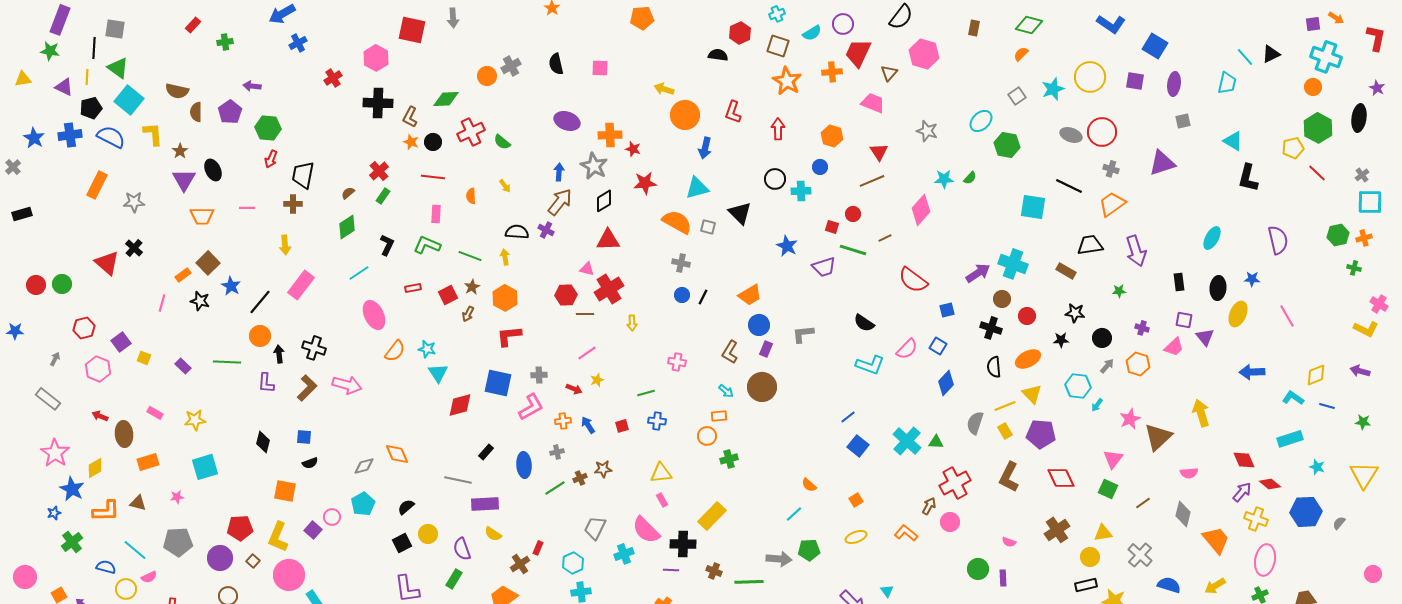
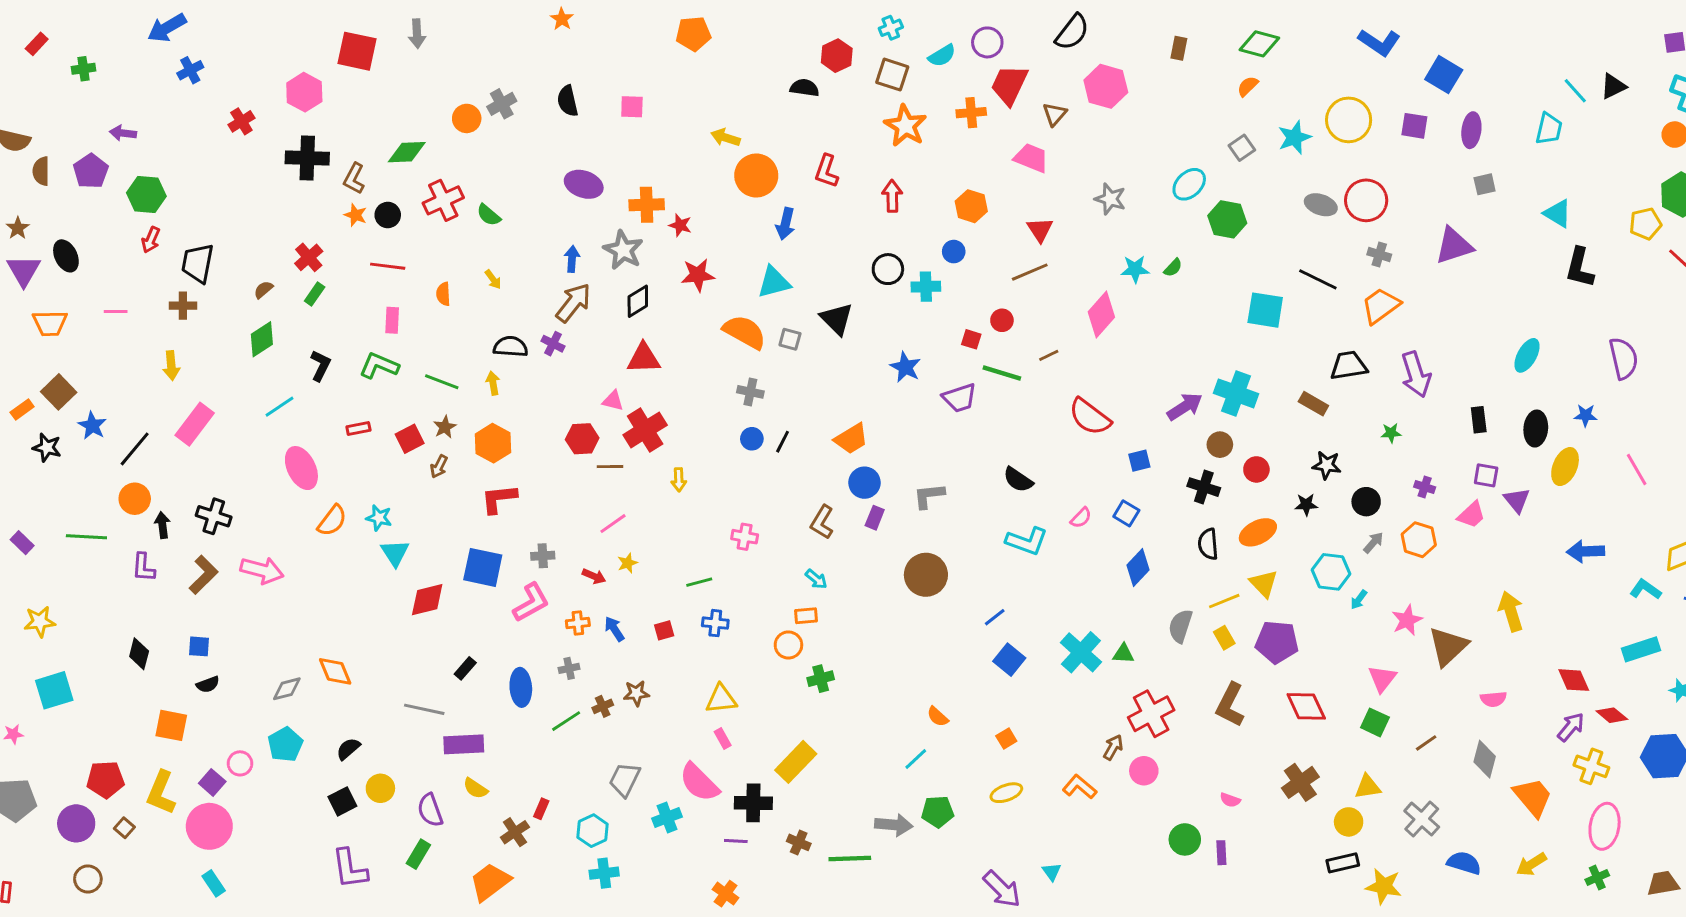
pink semicircle: (907, 349) -> (1081, 518), size x0.7
brown circle: (762, 387) -> (926, 575), moved
pink circle: (289, 575) -> (209, 826), moved

